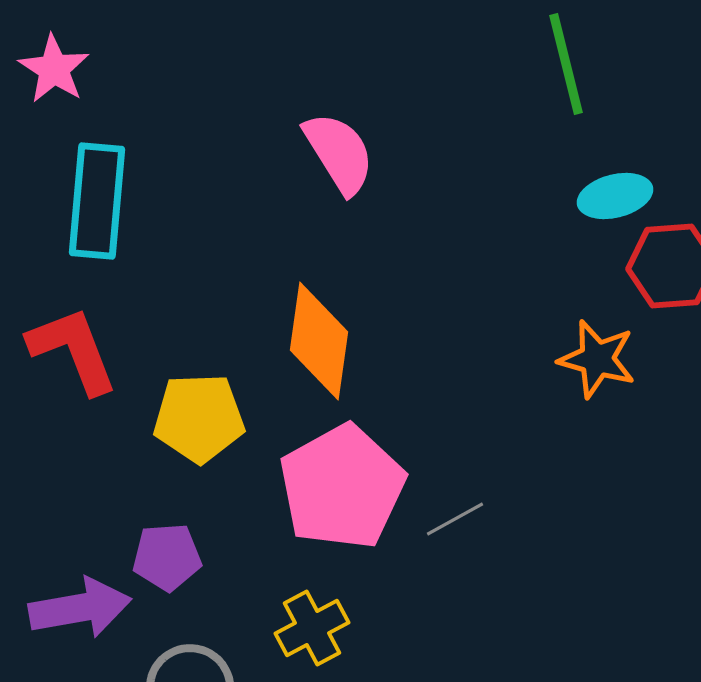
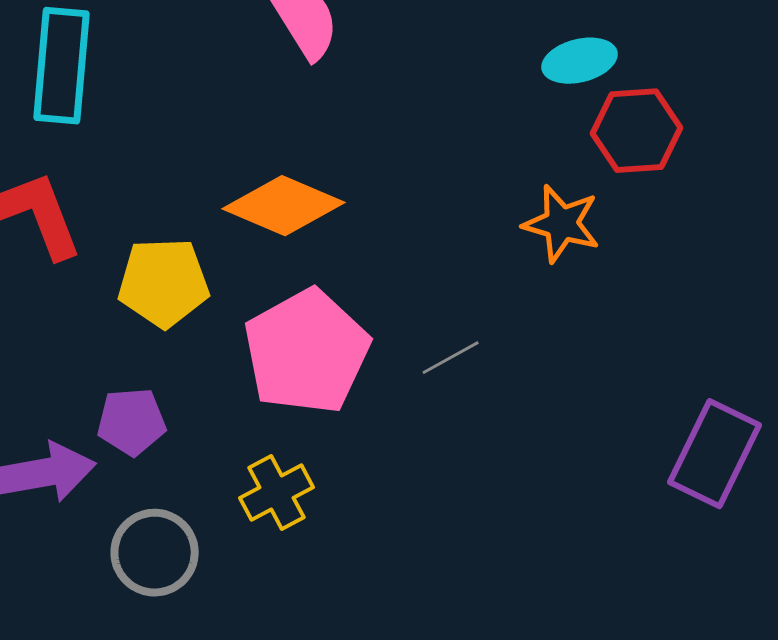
orange diamond: (319, 341) -> (284, 206), turned -75
gray line: (455, 519) -> (451, 358), moved

